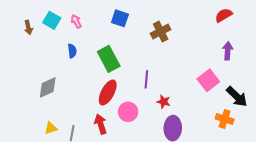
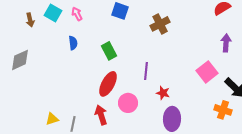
green rectangle: (109, 59) -> (109, 51), size x0.7
gray diamond: (48, 87) -> (20, 60), moved

